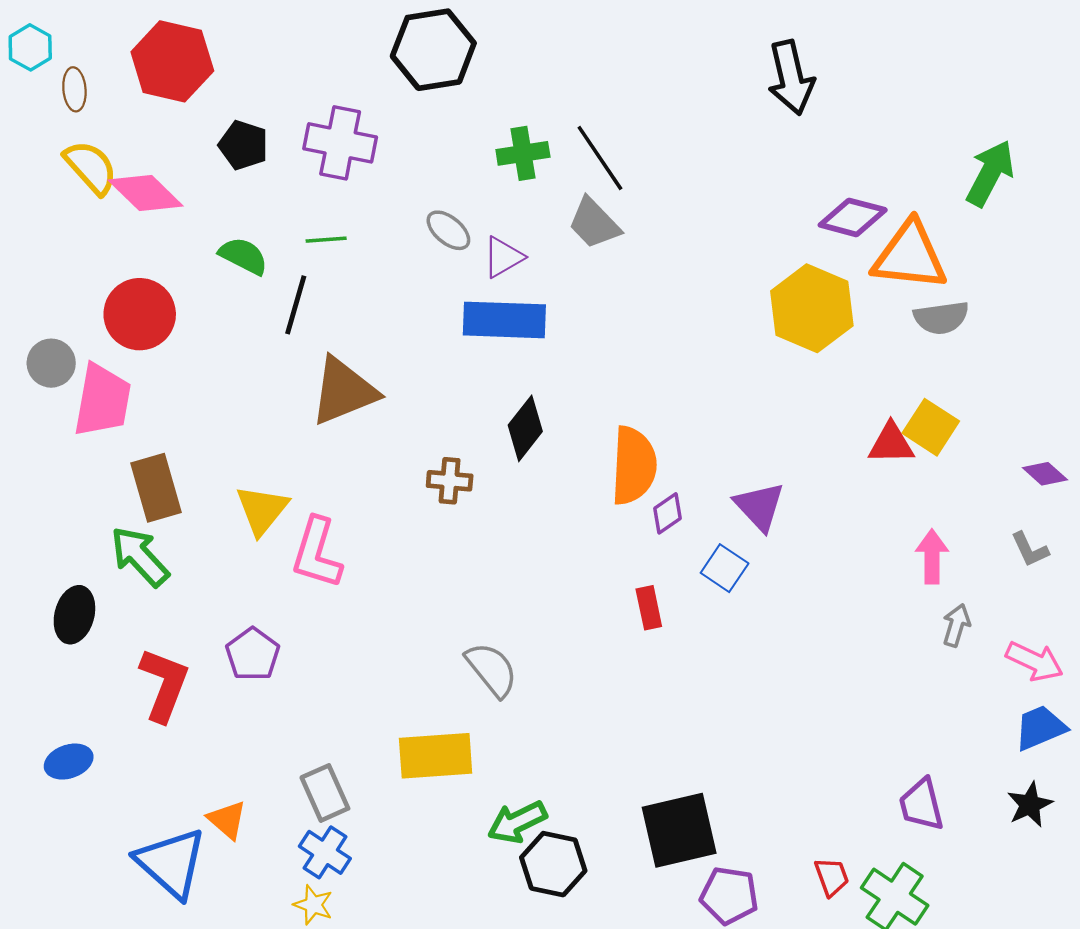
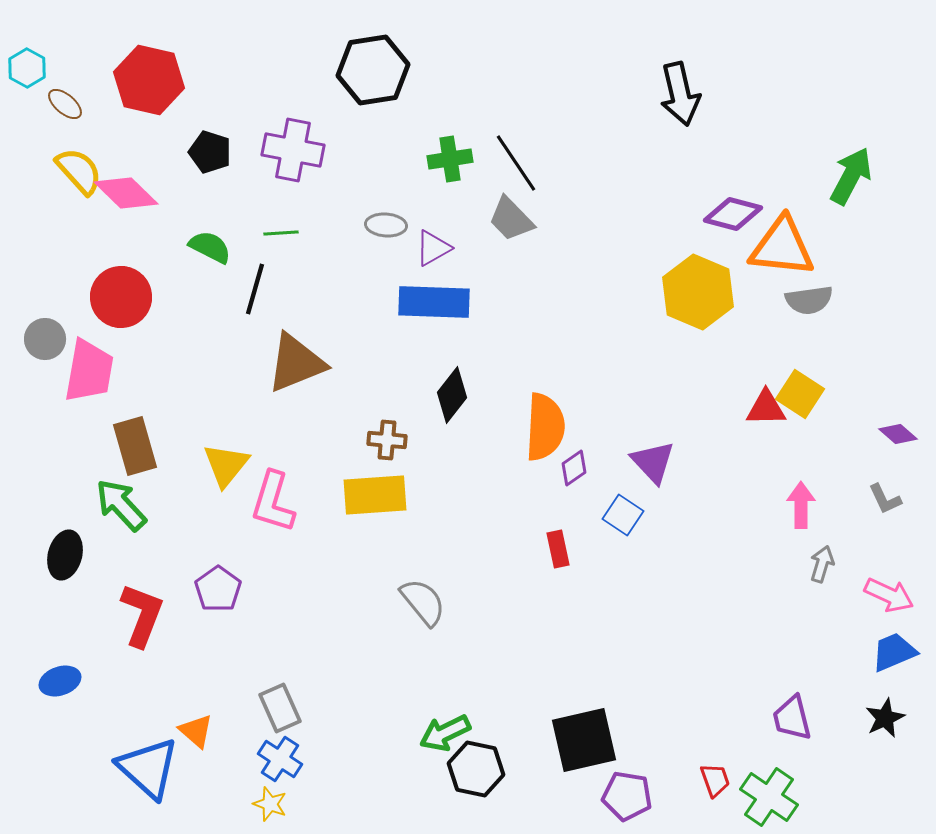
brown ellipse: (74, 89) -> (65, 104), turned -45
gray ellipse: (448, 230) -> (386, 225), turned -36
yellow rectangle: (436, 756) -> (375, 495), moved

